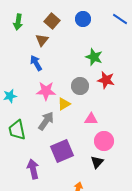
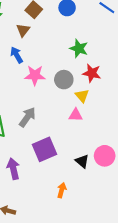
pink star: (46, 91) -> (35, 75), moved
yellow triangle: (64, 104) -> (82, 96), moved, turned -40
pink circle: (104, 141) -> (105, 156), moved
black triangle: (97, 162) -> (82, 161), turned -32

